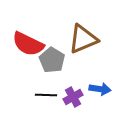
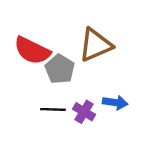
purple cross: (73, 97) -> (84, 112), turned -30

